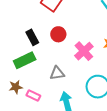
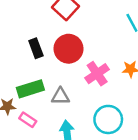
red circle: (58, 34) -> (69, 49), size x1.5
green rectangle: (25, 60) -> (30, 89), moved

